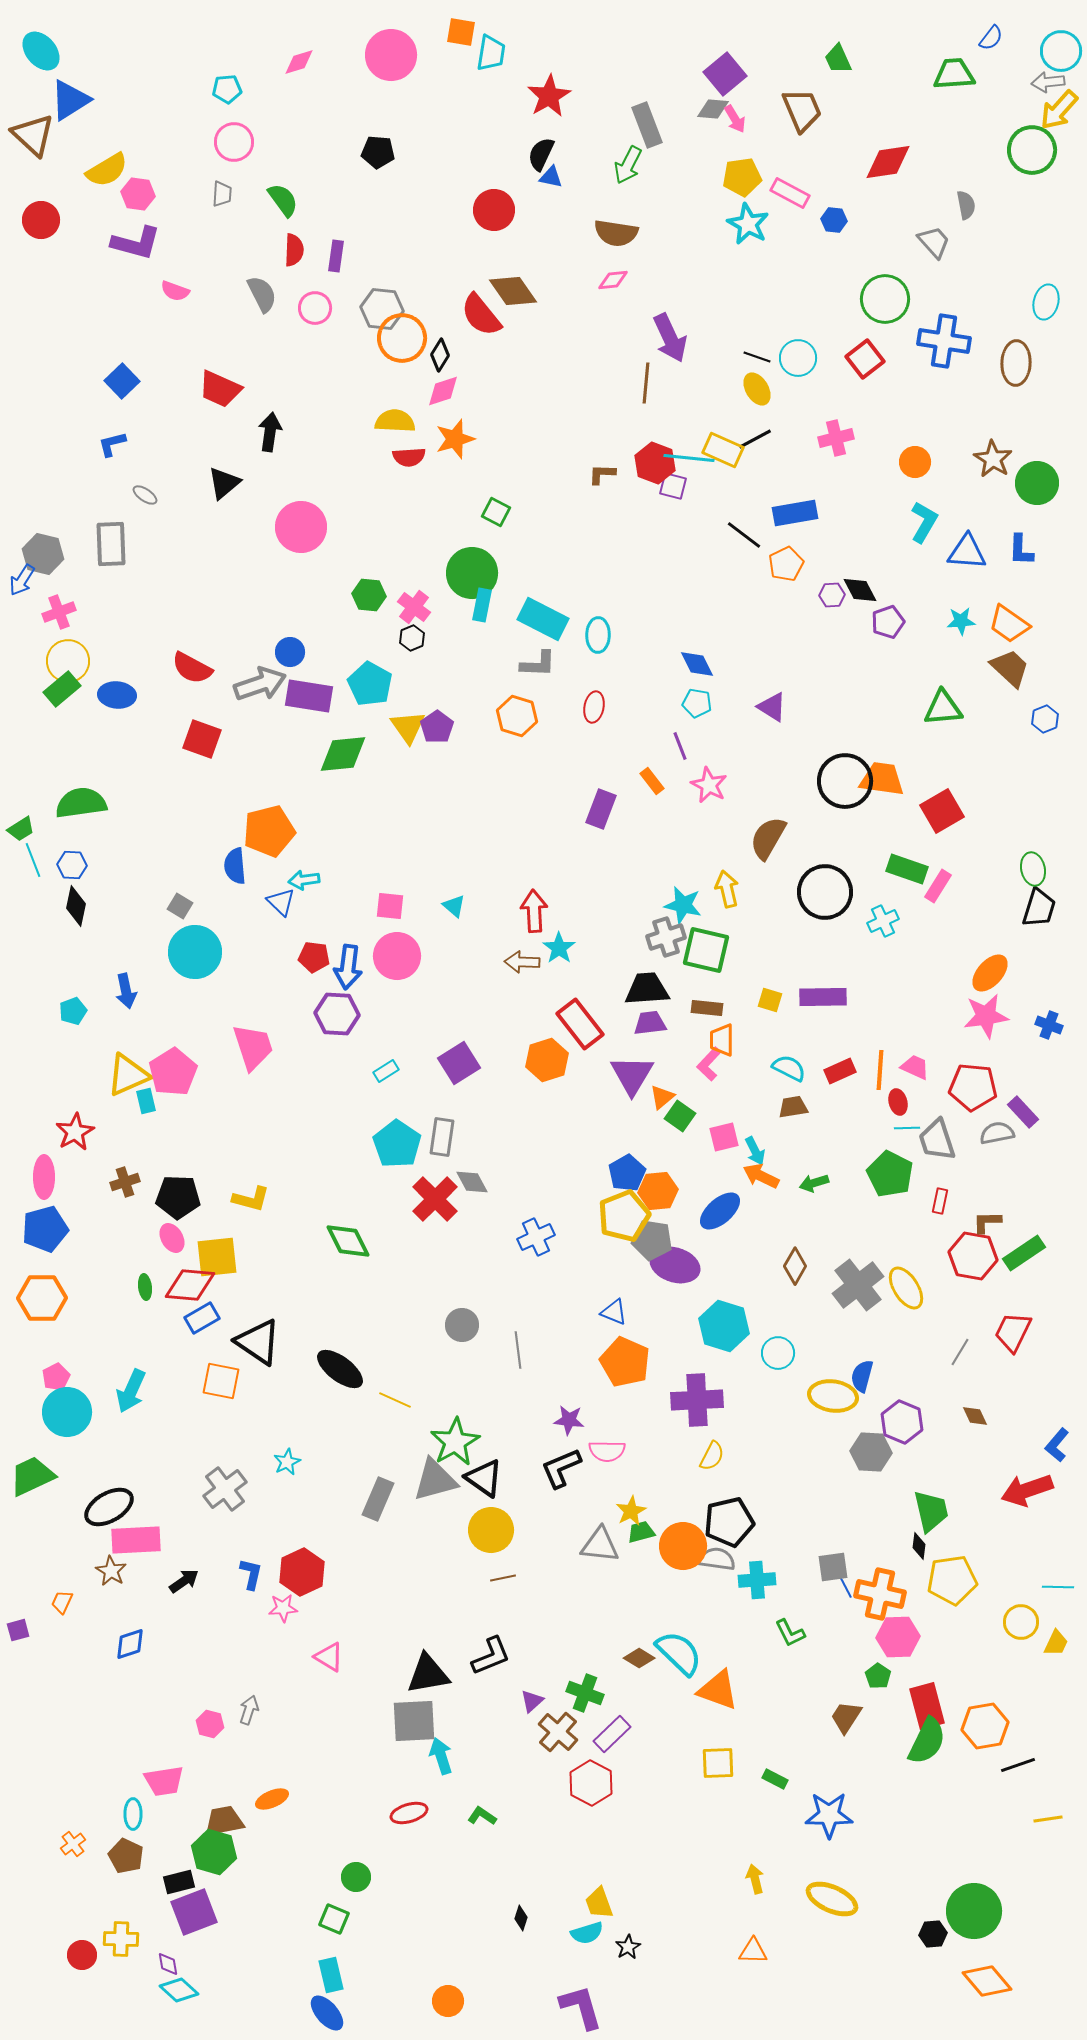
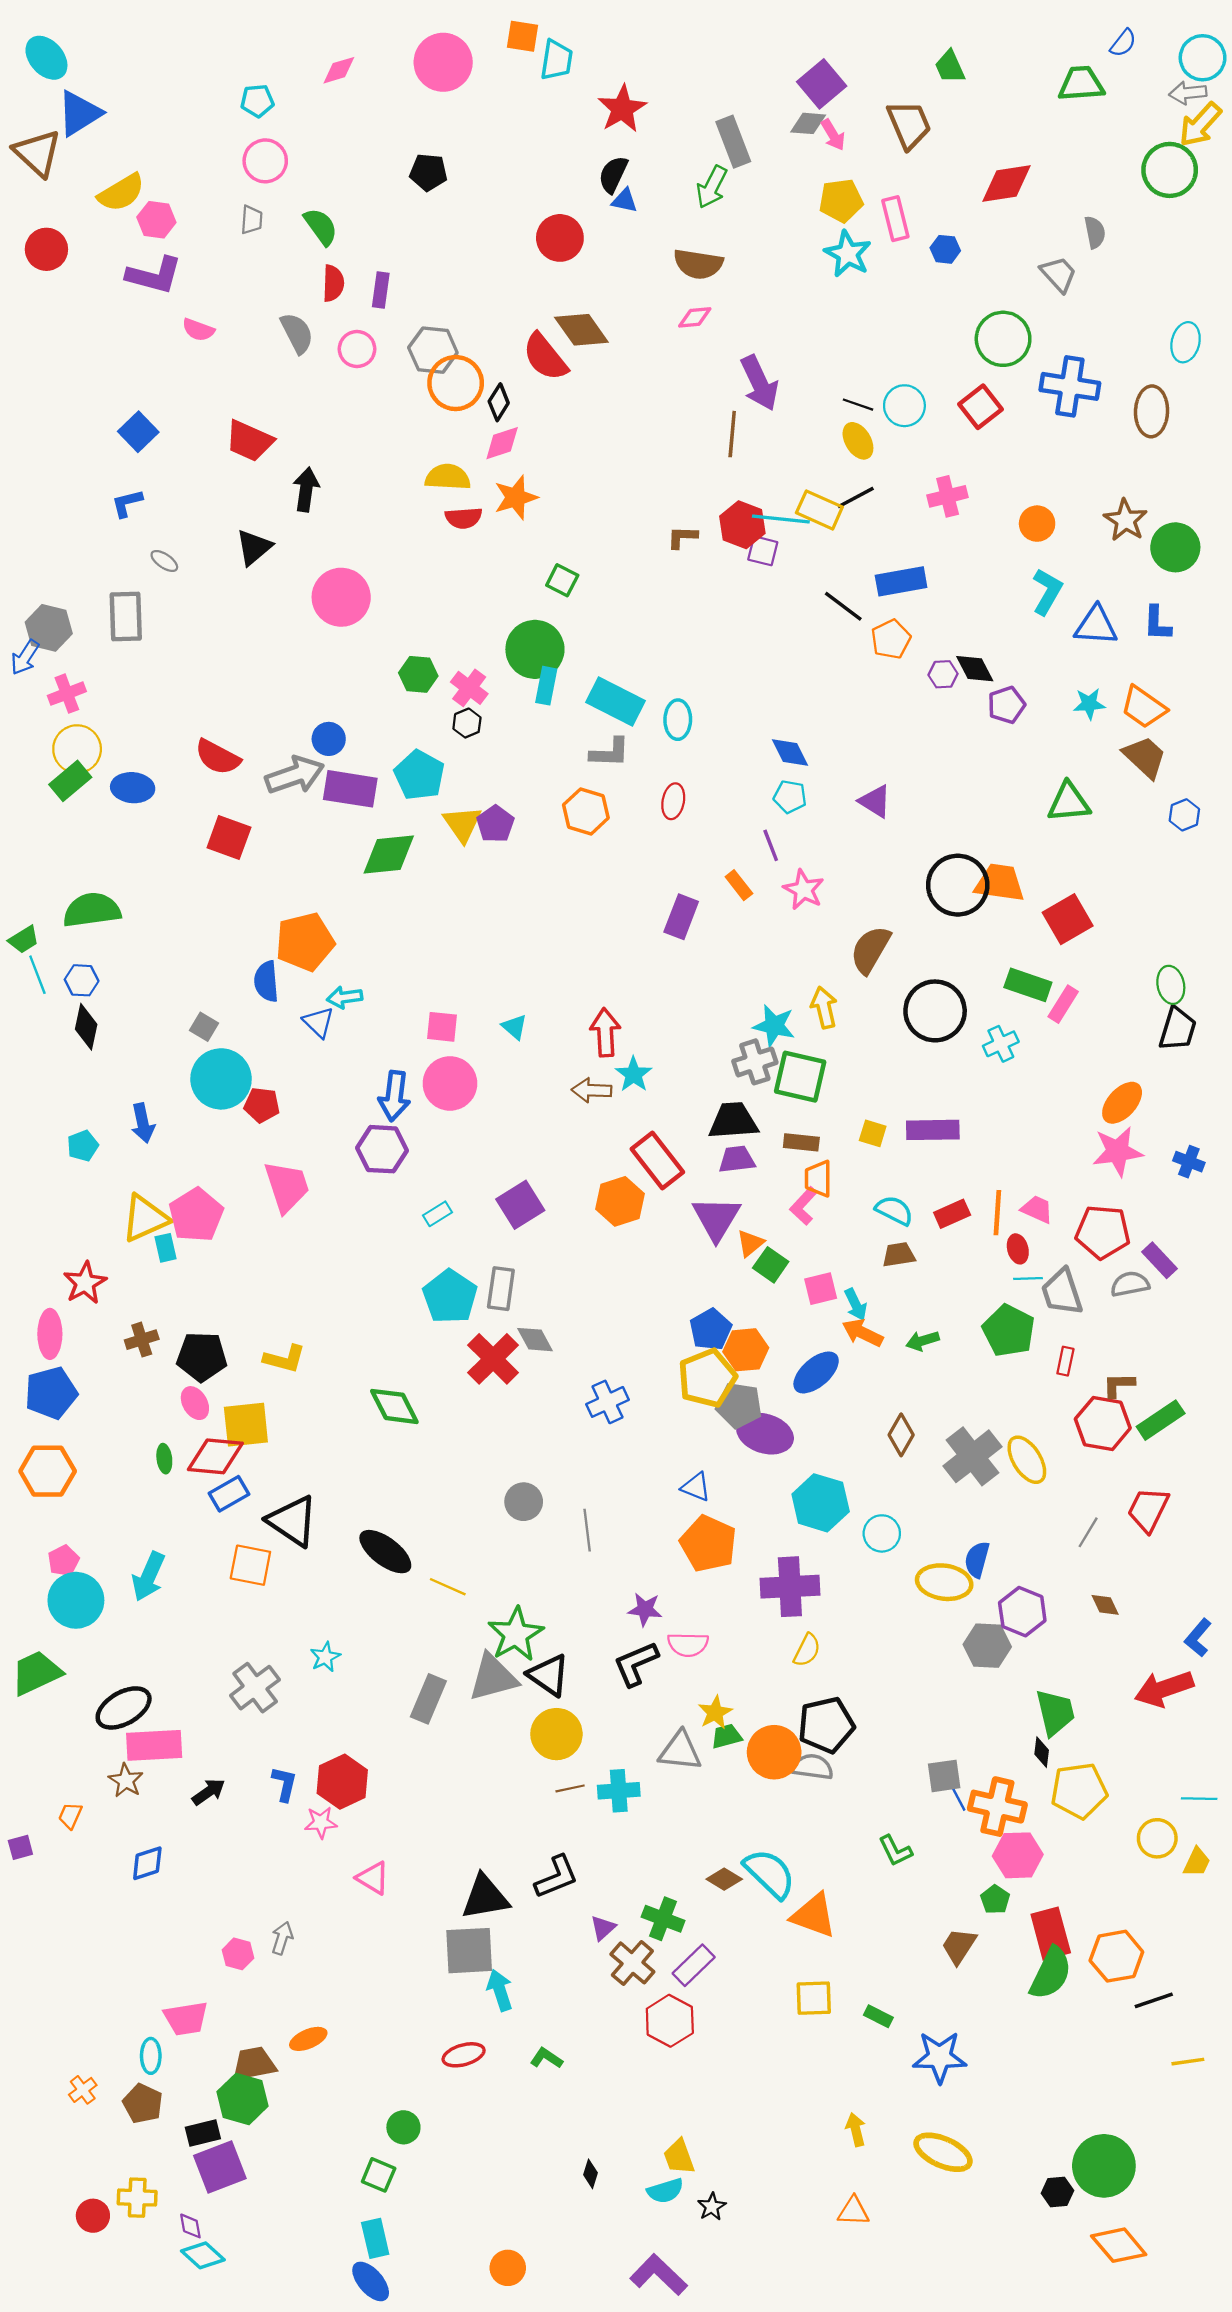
pink rectangle: (790, 193) -> (895, 219), turned 48
red pentagon: (314, 957) -> (262, 1105), moved
cyan cross: (757, 1580) -> (619, 1791), moved
purple L-shape: (581, 2007) -> (659, 2275), turned -30

